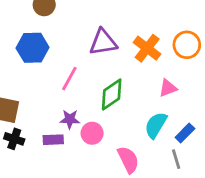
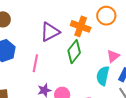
pink triangle: (168, 88) -> (113, 56), moved
green diamond: (112, 94) -> (74, 52), moved

